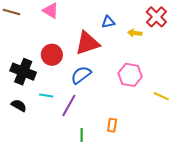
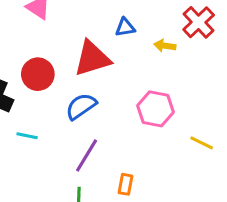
purple line: (69, 105) -> (87, 155), moved

